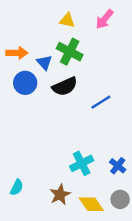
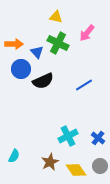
pink arrow: (104, 19) -> (87, 33), moved
black semicircle: (65, 86) -> (43, 81), moved

